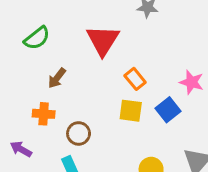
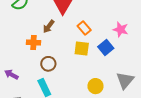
brown arrow: (57, 78) -> (49, 26), moved
orange cross: (44, 114) -> (34, 43), moved

